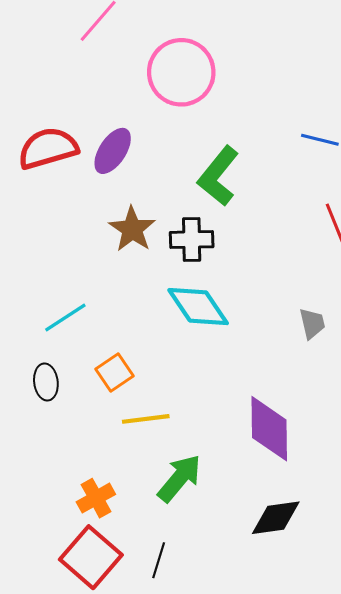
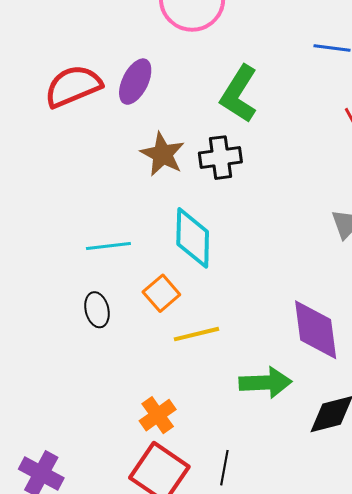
cyan diamond: (198, 307) -> (193, 238), moved, turned 42
cyan line: (65, 318) -> (108, 246), turned 33
green arrow: (179, 478) -> (265, 383), moved, turned 54

